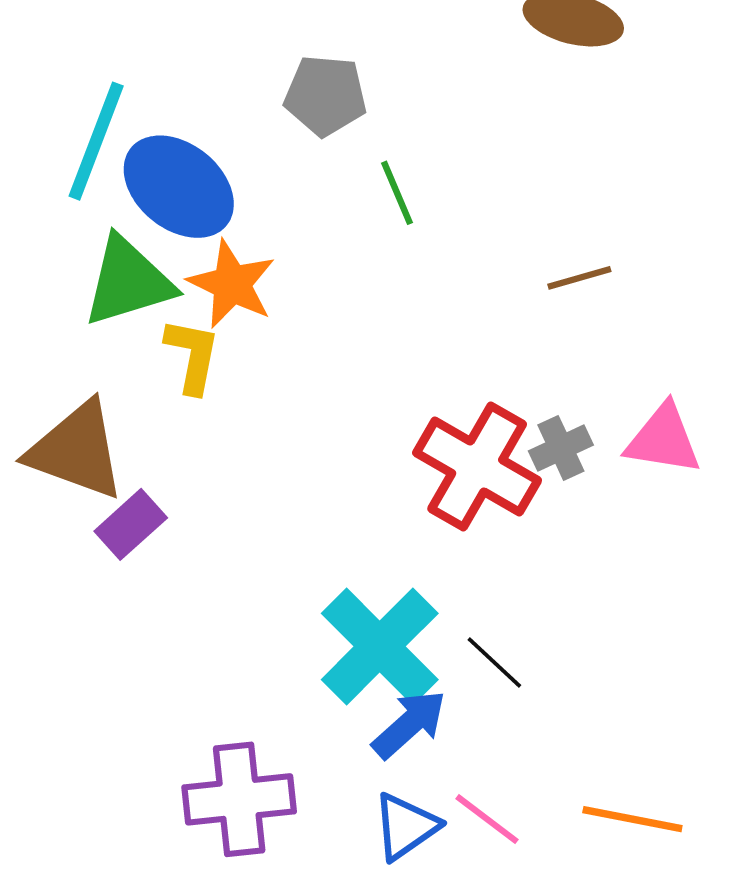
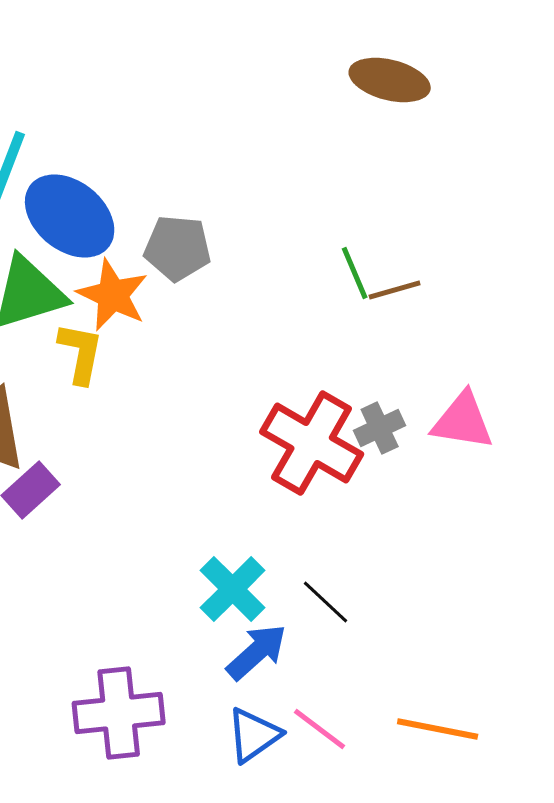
gray pentagon: (325, 95) -> (178, 248), moved
green line: (397, 193) -> (355, 273), moved
cyan cross: (380, 646) -> (233, 589), size x0.7

